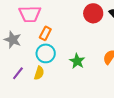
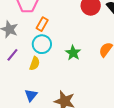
purple line: (18, 73) -> (12, 55), moved

